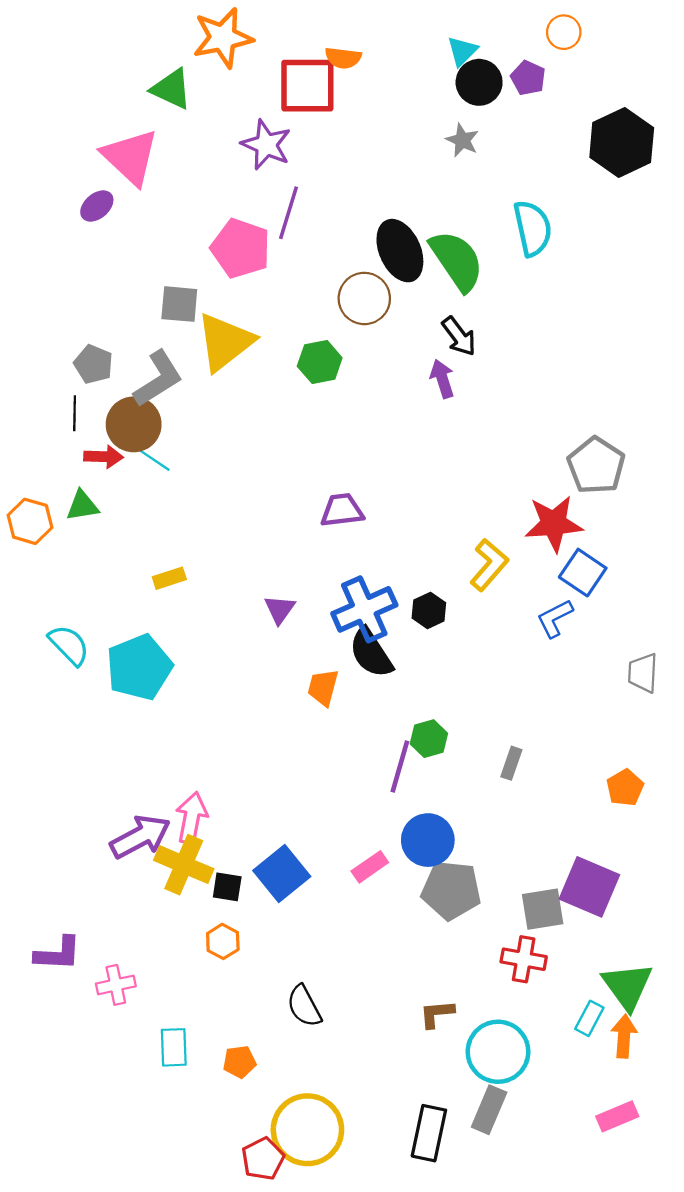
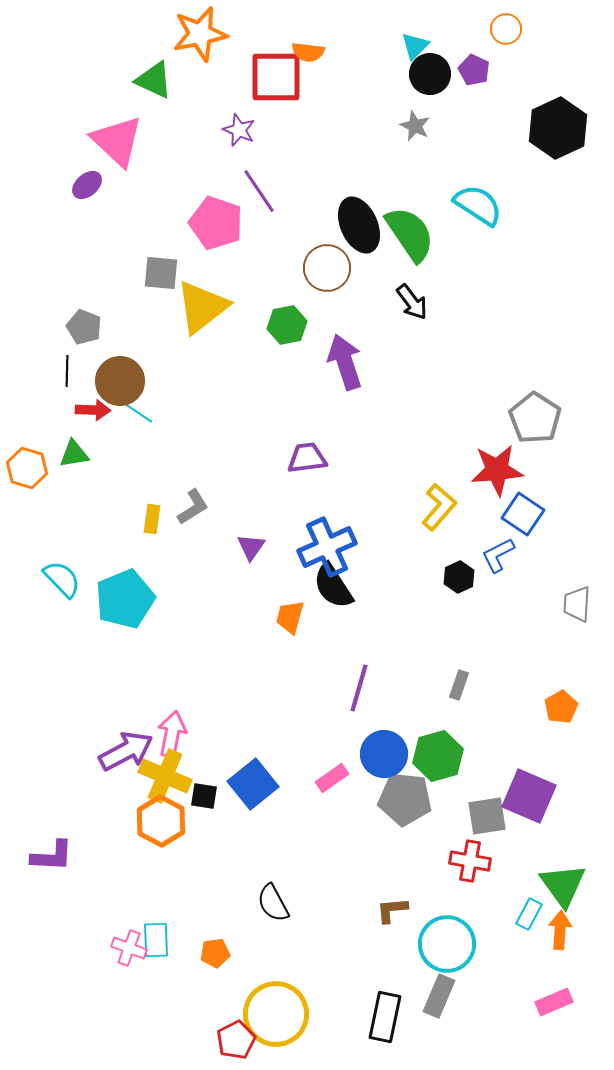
purple star: (266, 145) -> (239, 130), size x0.7
purple line: (289, 213) -> (259, 191), turned -51
cyan semicircle: (533, 228) -> (478, 205), turned -45
gray L-shape: (158, 379) -> (193, 507), moved, size x0.7
purple arrow: (442, 379) -> (345, 362), moved, size x1.6
yellow rectangle: (169, 578) -> (152, 519), turned -64
black hexagon: (429, 610) -> (459, 577), moved
green hexagon: (429, 739) -> (438, 756), moved, size x1.5
orange hexagon: (223, 941) -> (161, 821), moved, size x1.6
pink cross: (116, 985) -> (129, 948), moved, turned 32

